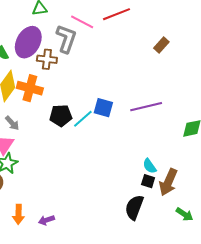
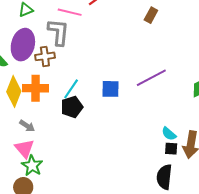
cyan line: (83, 119) -> (71, 89), moved

